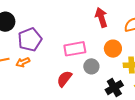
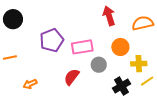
purple pentagon: (30, 40) -> (52, 40), moved
orange arrow: (23, 62) -> (30, 84), moved

